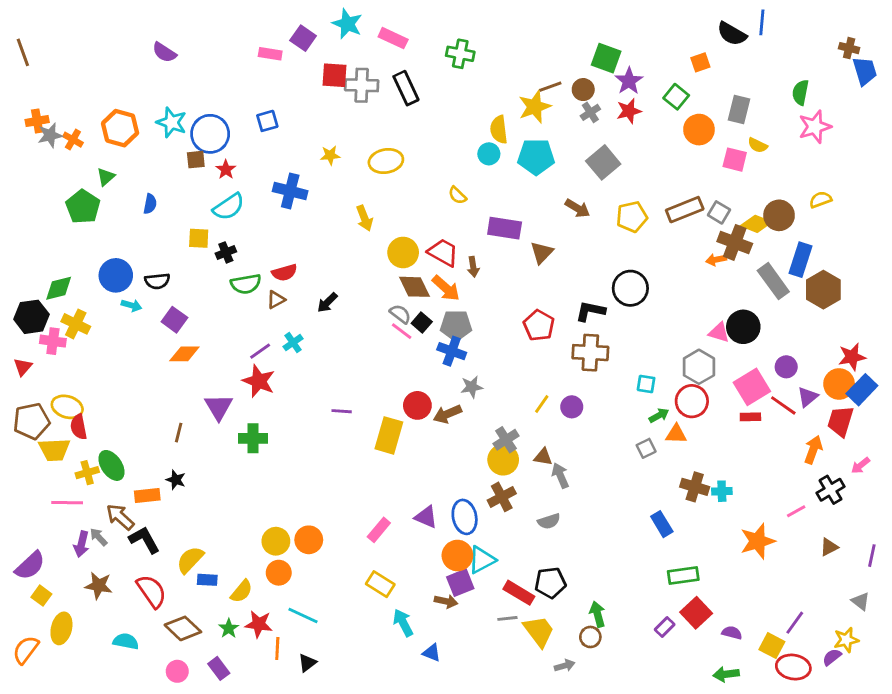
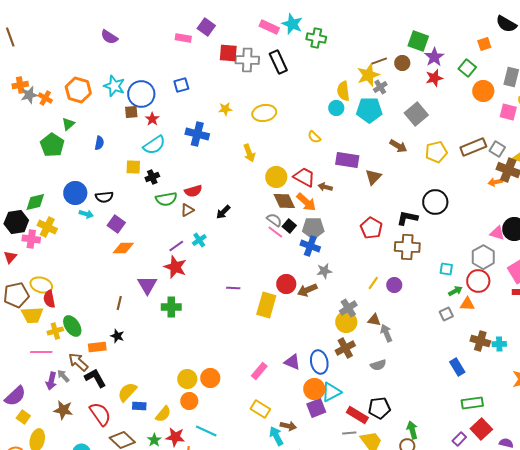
cyan star: (347, 24) -> (292, 24), moved
gray cross: (590, 112) -> (380, 87), moved
brown arrow: (473, 267) -> (325, 187), turned 112
brown arrow: (446, 601) -> (288, 426), moved

